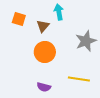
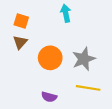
brown triangle: (43, 26) -> (20, 42), moved
gray star: (86, 41) -> (84, 59), moved

